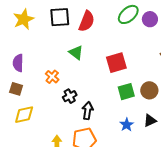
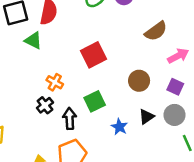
green triangle: (76, 53) -> (33, 40), moved
orange cross: (52, 77) -> (55, 82), moved
green square: (126, 92) -> (95, 101), moved

